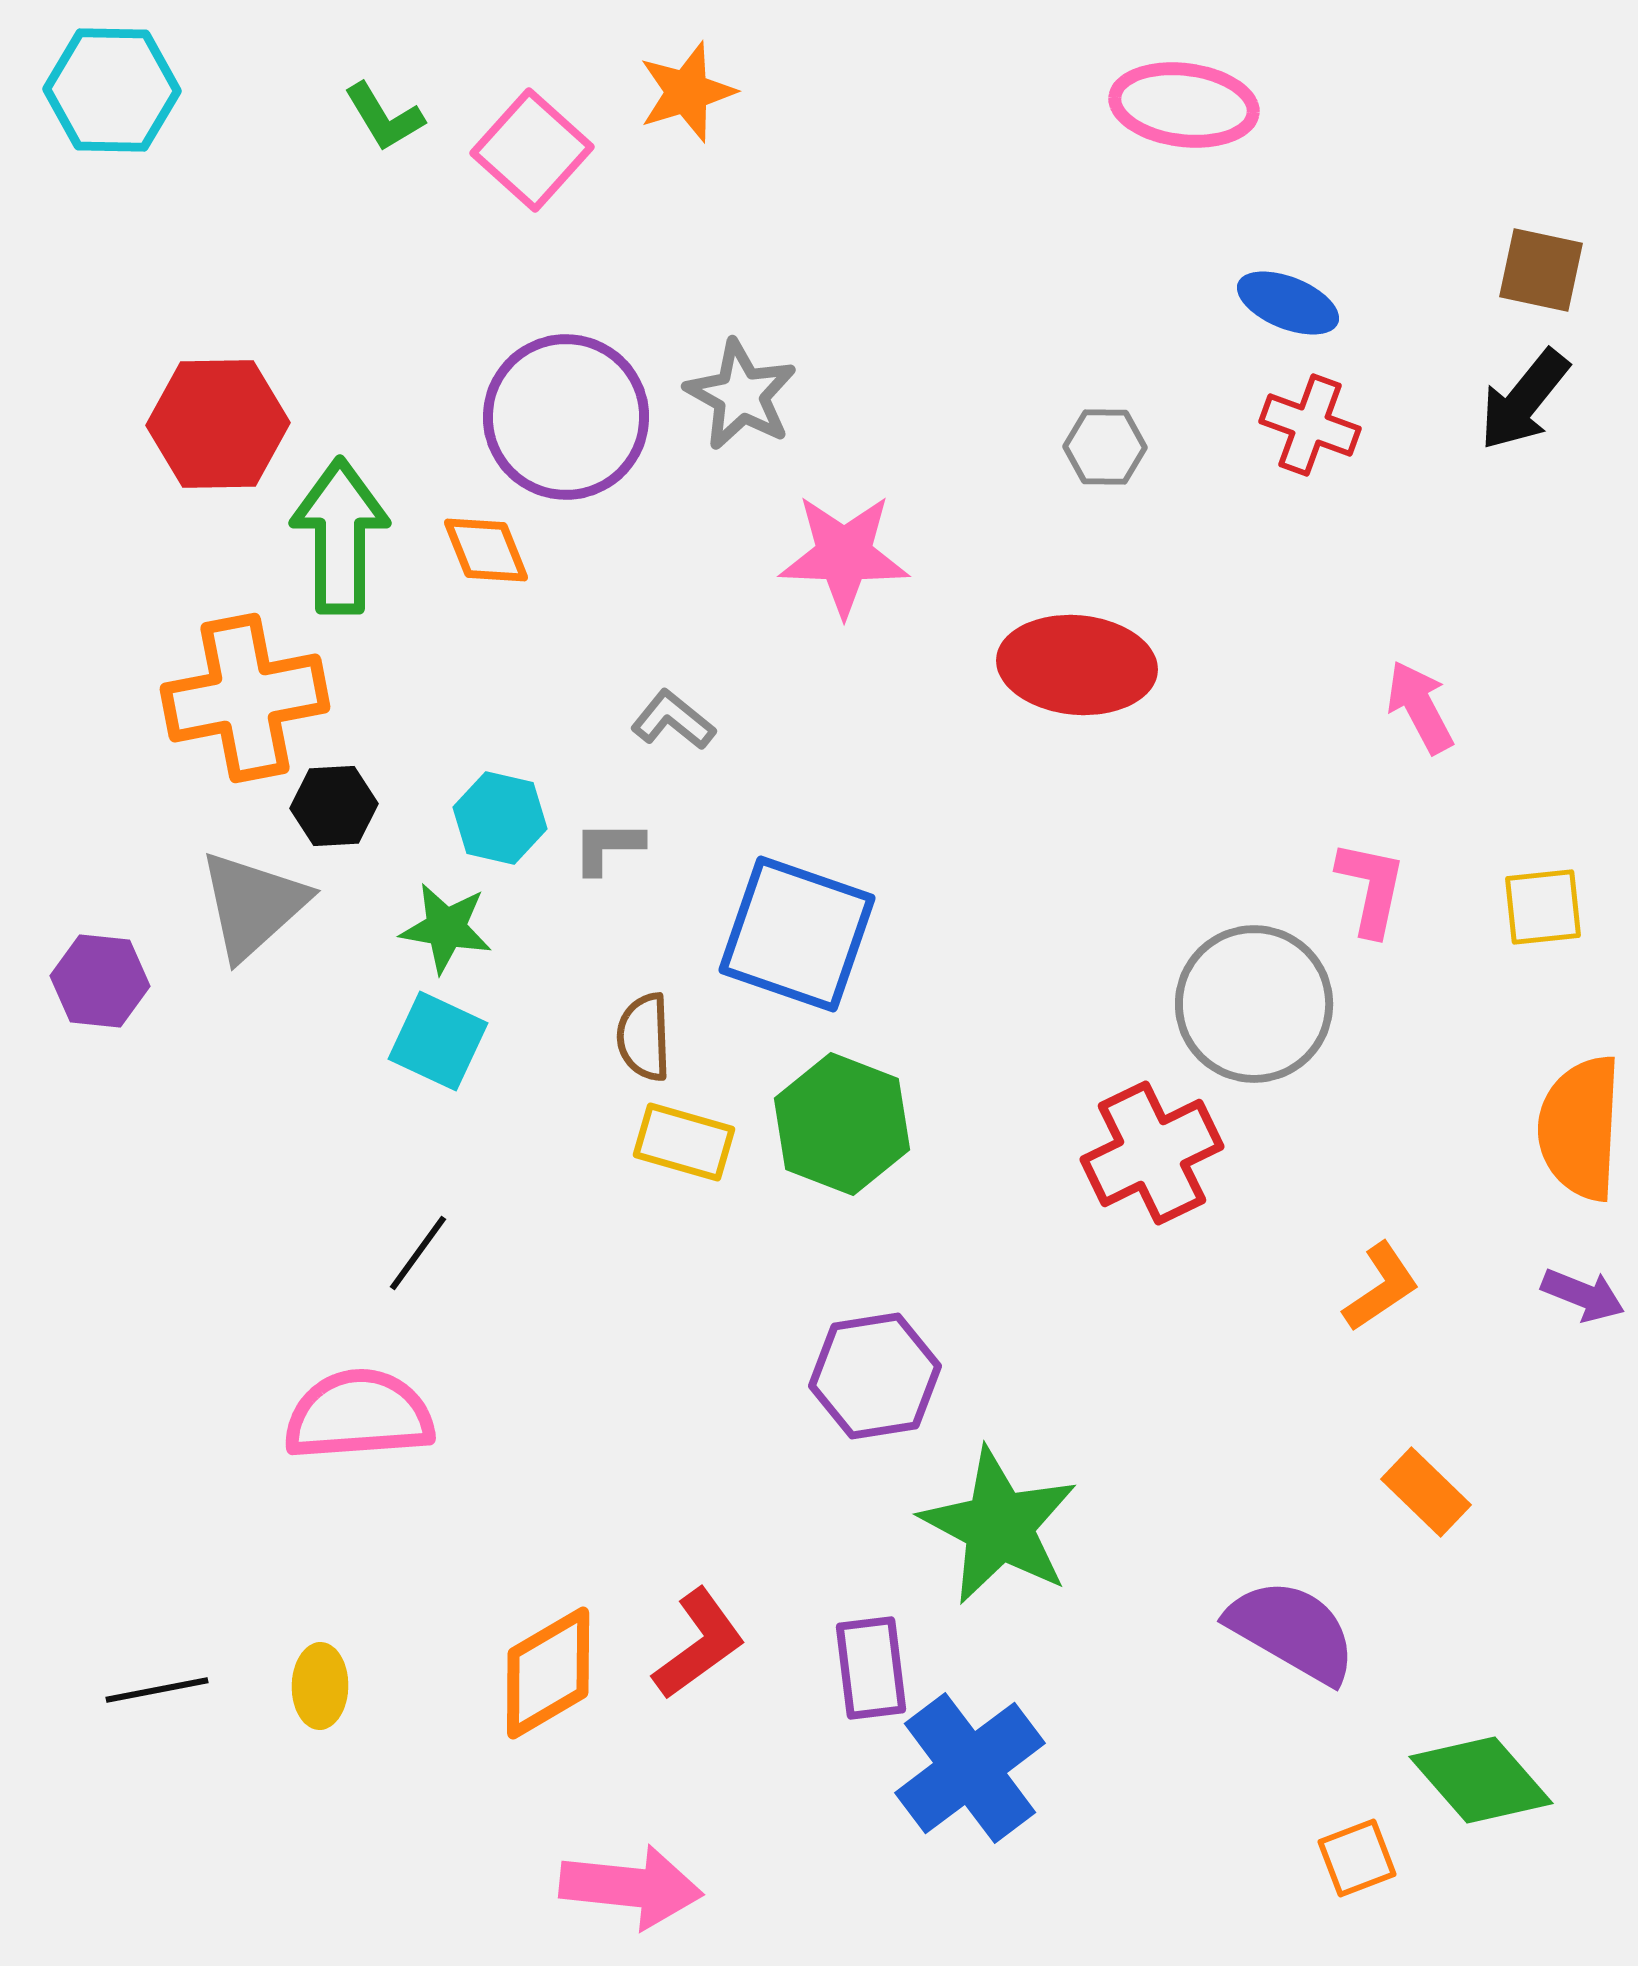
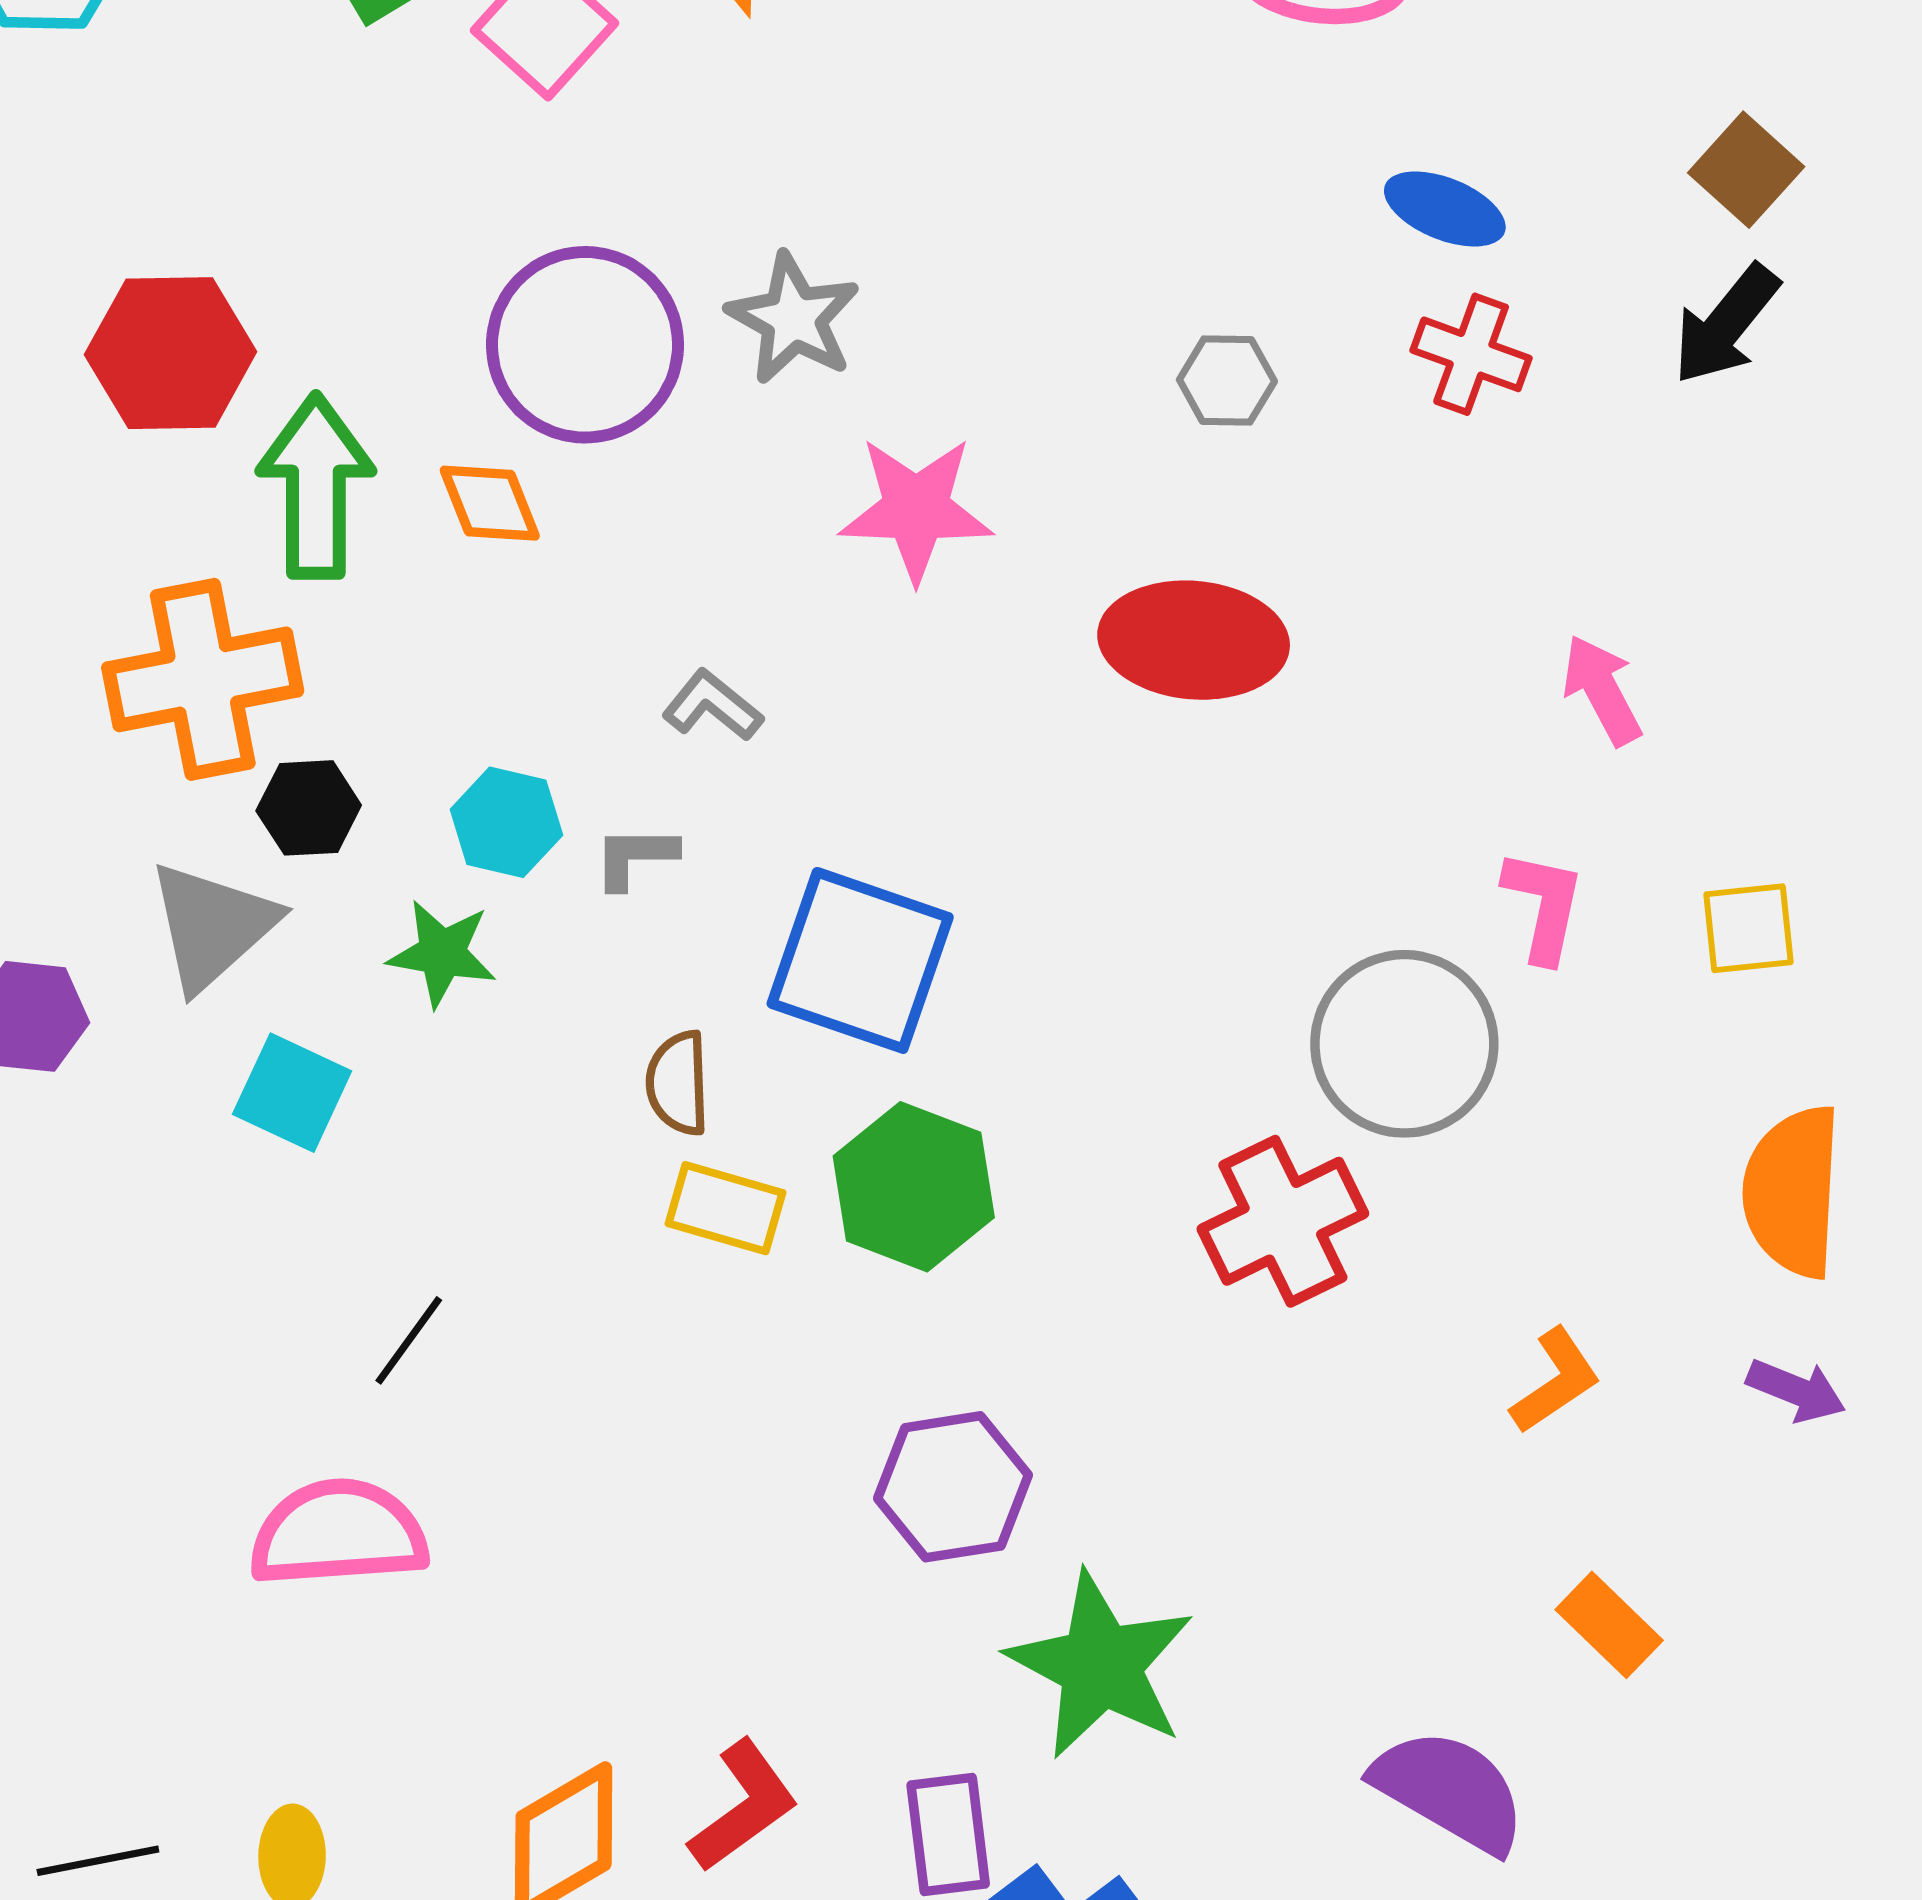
brown square: (1541, 270) -> (1746, 170), turned 30
cyan square: (438, 1041) -> (292, 1093), moved

